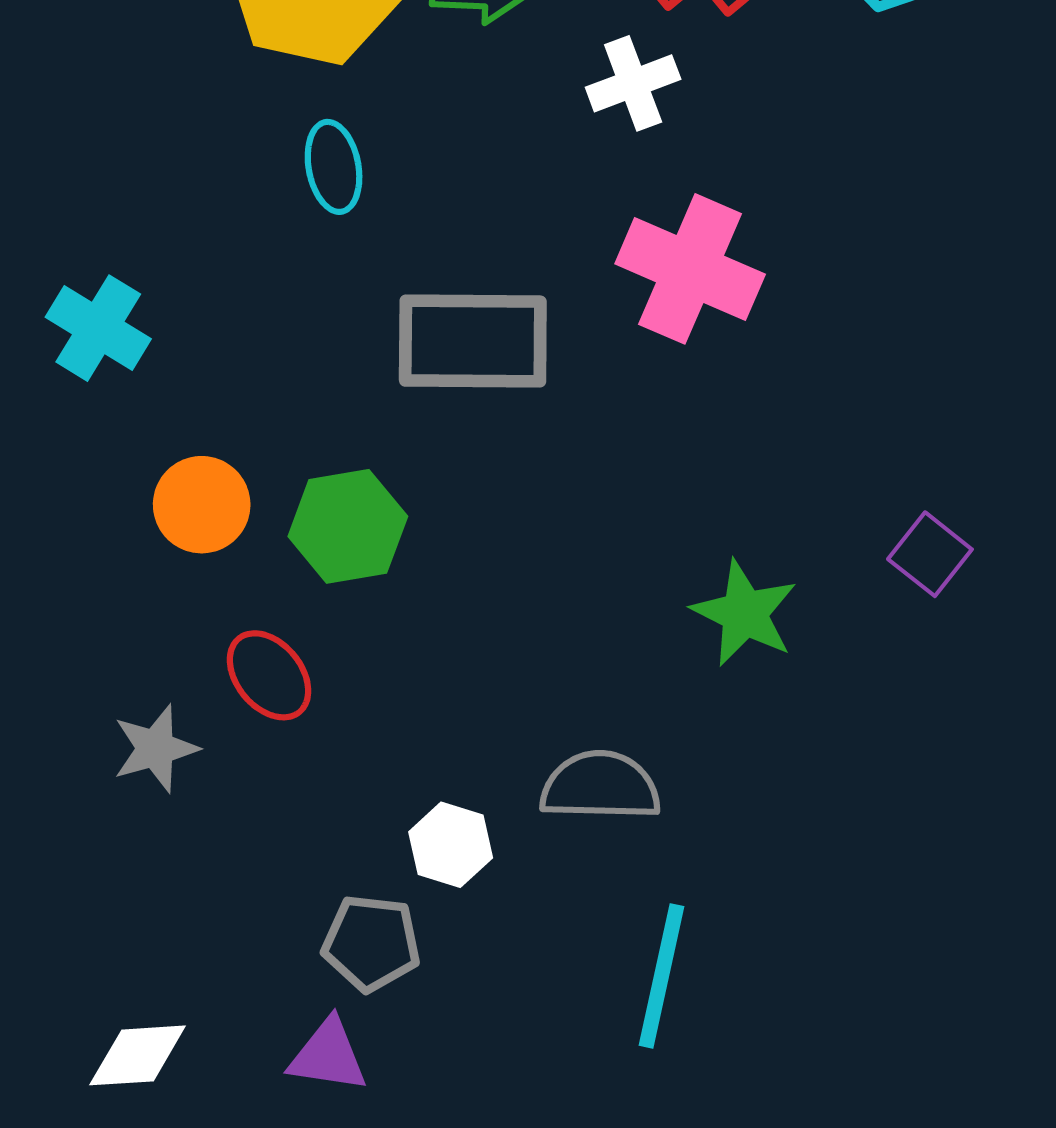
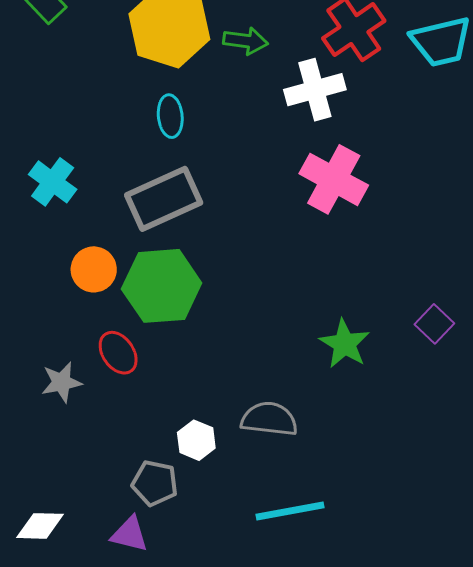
white cross: (633, 83) -> (315, 90), size x1.4
gray rectangle: (473, 341) -> (164, 199), moved, turned -30
green hexagon: (348, 526) -> (162, 286), size x1.4
cyan line: (661, 976) -> (290, 511), turned 62

